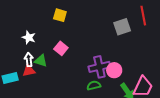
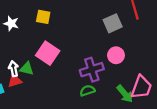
white star: (29, 37) -> (11, 23), moved
pink square: (61, 48) -> (48, 53), size x1.5
pink circle: (114, 70) -> (116, 55), moved

